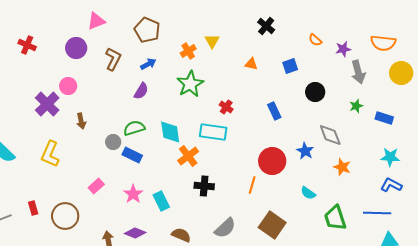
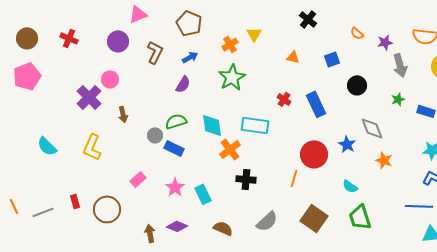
red cross: (226, 107) -> (284, 99), moved
blue rectangle: (274, 111) -> (316, 104), size x1.4
green trapezoid: (335, 218) -> (360, 217), moved

